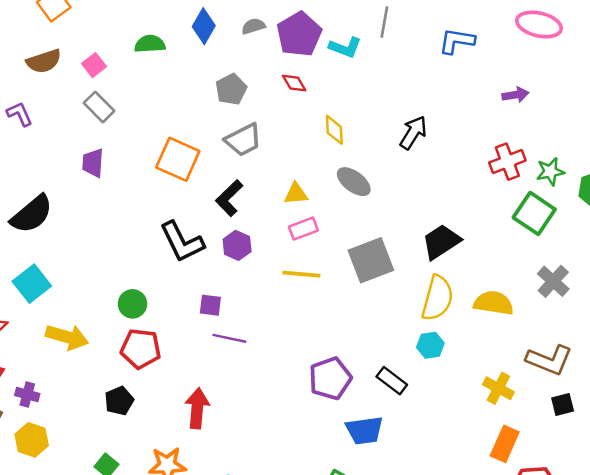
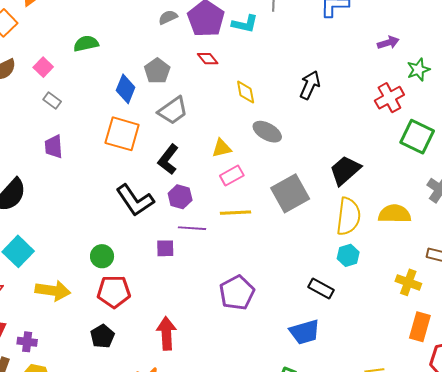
blue diamond: (204, 26) -> (126, 89), moved
gray rectangle: (99, 107) -> (52, 100), size x0.7
green star: (550, 172) -> (418, 70), moved
purple line: (229, 338) -> (192, 228), moved
purple pentagon: (330, 378) -> (237, 293), moved

